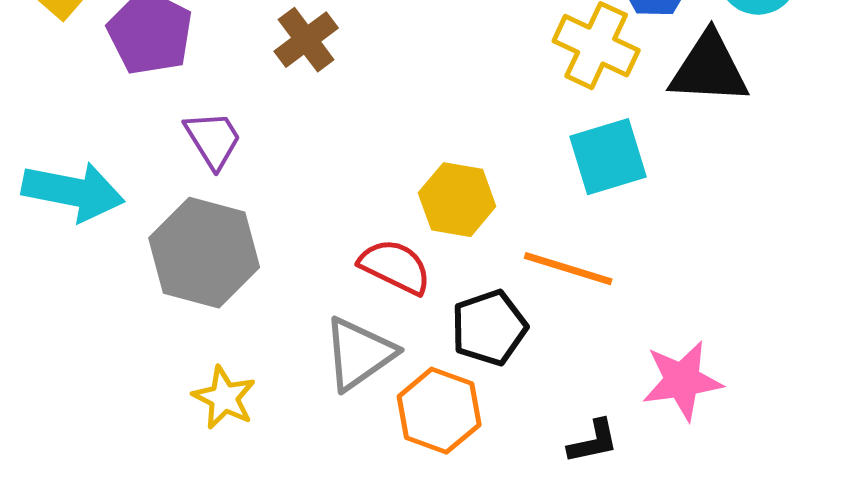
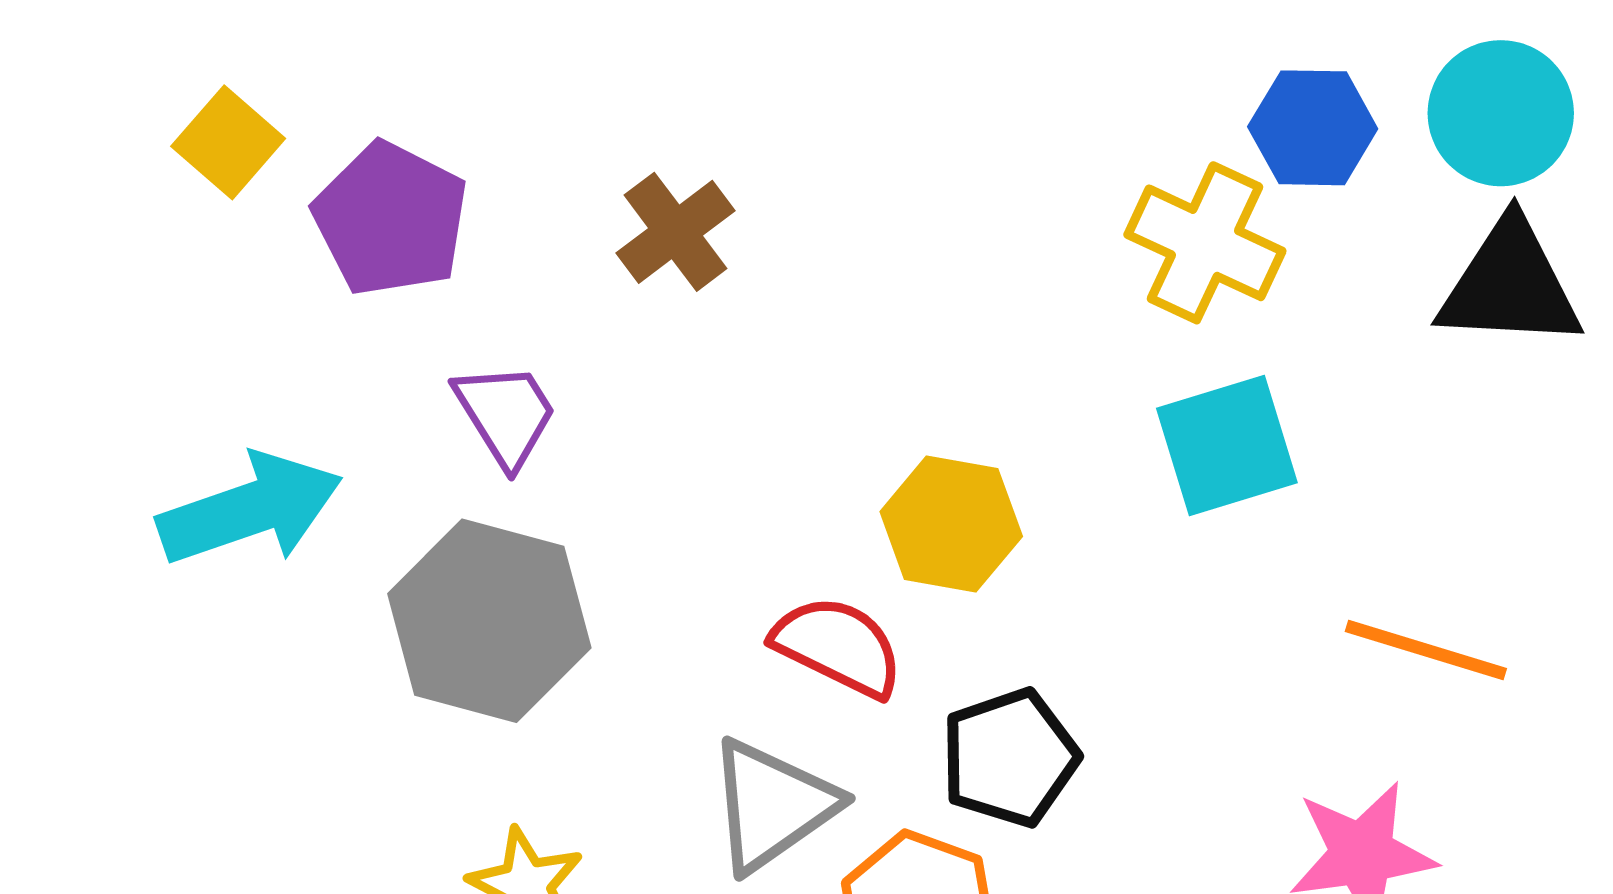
black triangle: (709, 69) -> (1510, 285), moved
cyan arrow: (73, 192) -> (250, 509), turned -30
orange line: (568, 269) -> (1426, 650), moved

